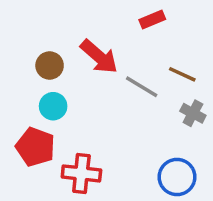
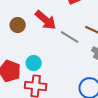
cyan circle: (53, 106) -> (34, 63), moved

